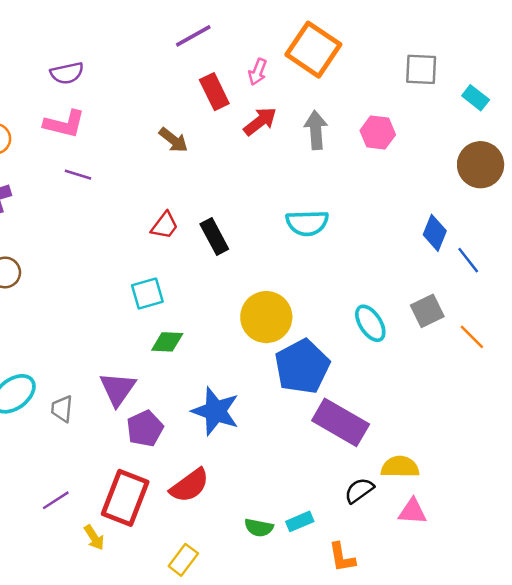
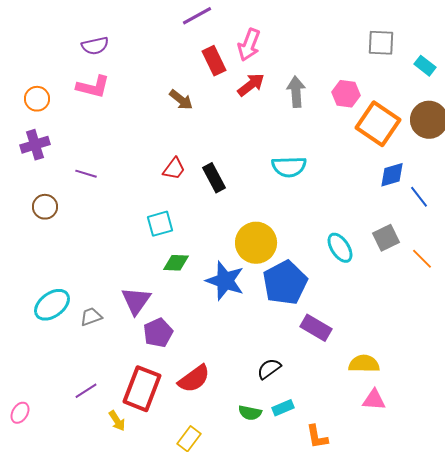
orange square: (313, 50) -> (378, 124), moved
pink arrow: (258, 72) -> (249, 45), size x1.5
purple line: (78, 175) -> (86, 174), moved
blue diamond: (435, 233) -> (392, 175), turned 52
gray trapezoid: (62, 409) -> (91, 317), turned 65
blue star: (216, 411) -> (225, 281), moved
purple rectangle: (341, 422) -> (316, 328), size x0.7
black semicircle: (359, 490) -> (269, 369), moved

